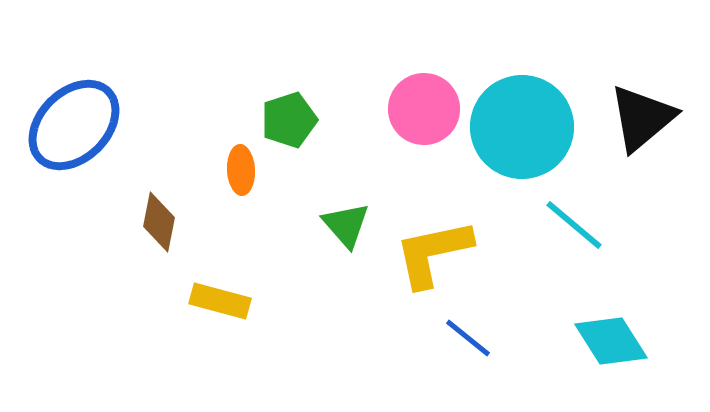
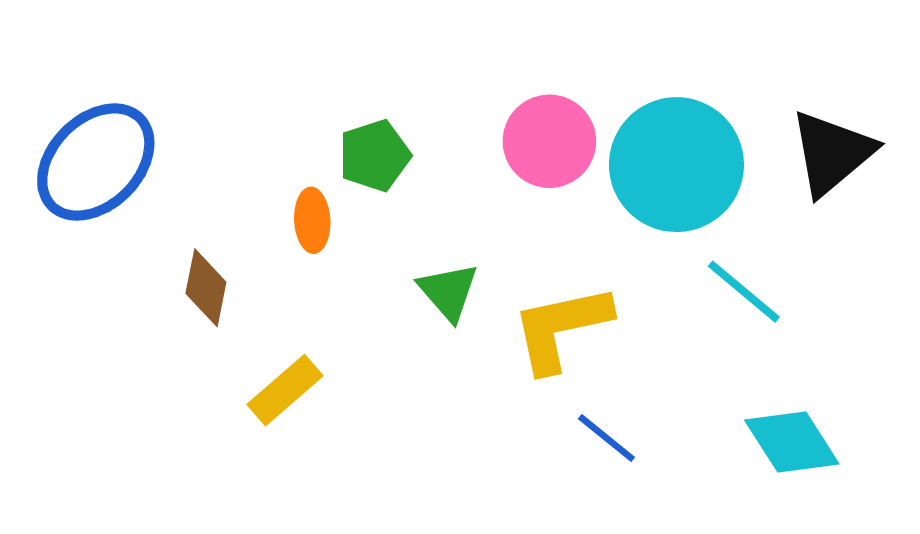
yellow rectangle: (220, 301) -> (285, 390), turned -56

